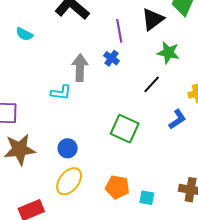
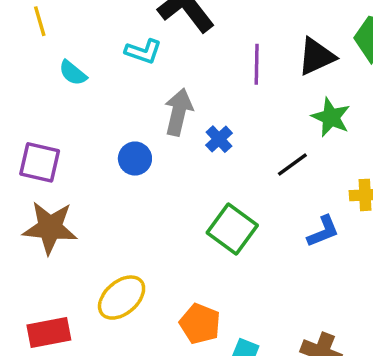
cyan semicircle: (24, 34) -> (73, 73), moved
blue cross: (111, 58) -> (219, 139), moved
cyan L-shape: (61, 93) -> (143, 51), moved
blue circle: (68, 148) -> (135, 159), moved

